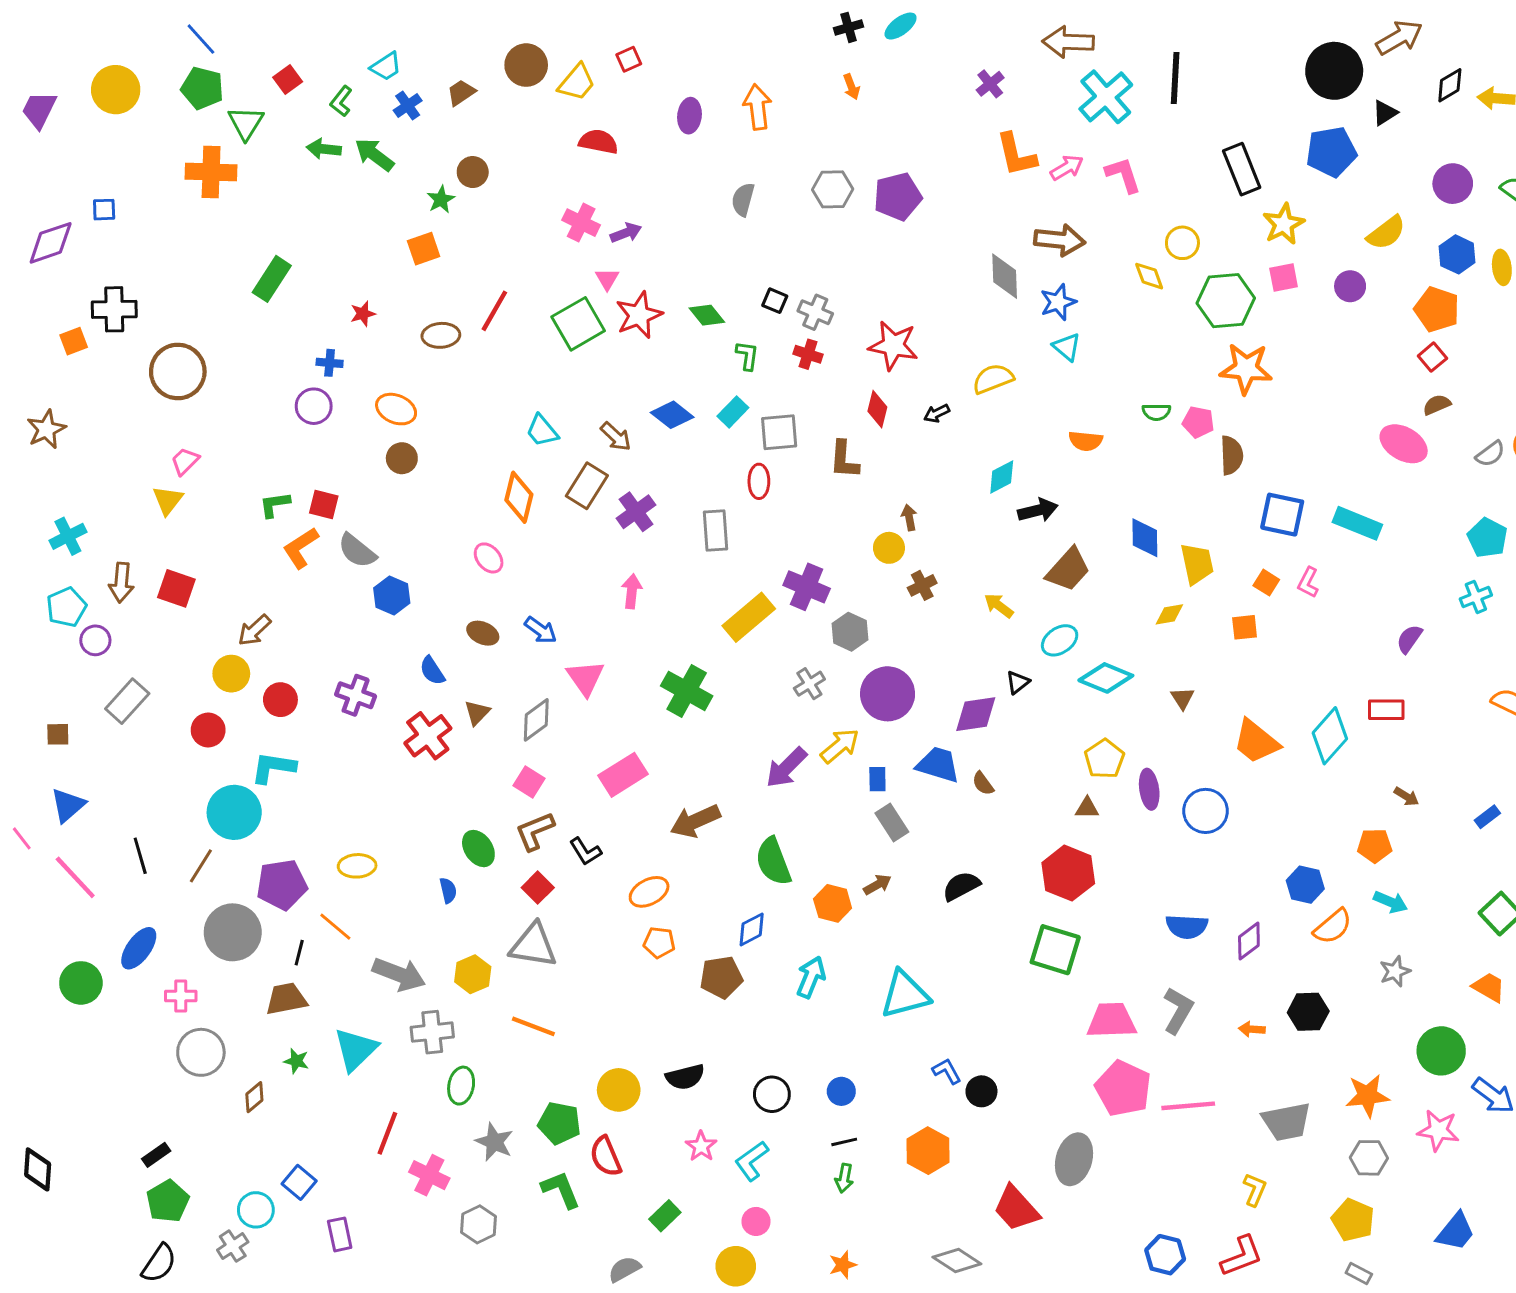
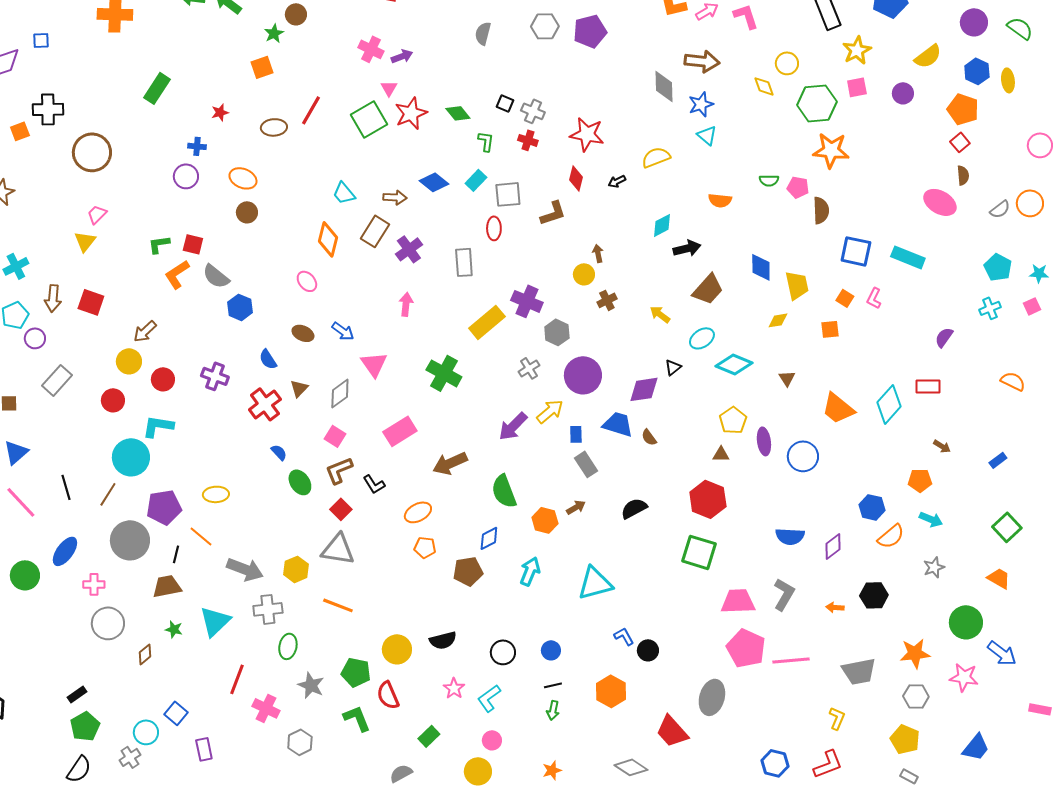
brown semicircle: (1437, 405) -> (963, 175), turned 108
brown arrow: (616, 437) -> (395, 197), turned -40
brown L-shape: (844, 460) -> (553, 213), turned -112
blue semicircle: (448, 890) -> (279, 452), moved, turned -30

